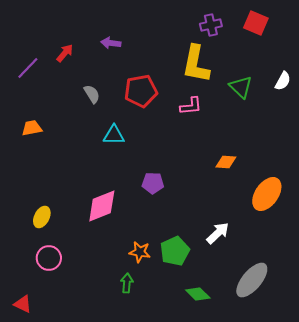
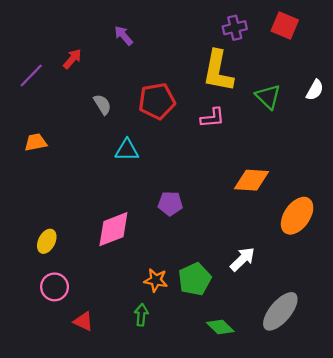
purple arrow: (111, 43) -> (123, 35), moved, turned 42
orange diamond: (226, 162) -> (251, 180), size x1.5
red triangle: (23, 304) -> (83, 321), moved

